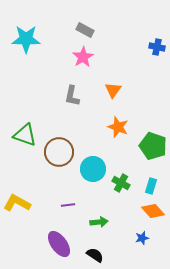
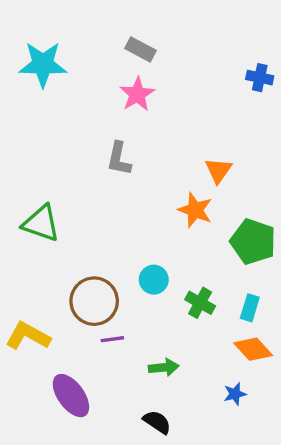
orange triangle: (113, 90) -> (218, 170), moved
brown circle: (59, 152) -> (94, 301), moved
cyan circle: (93, 169) -> (154, 280), size x0.7
purple ellipse: (59, 244) -> (71, 396), moved

